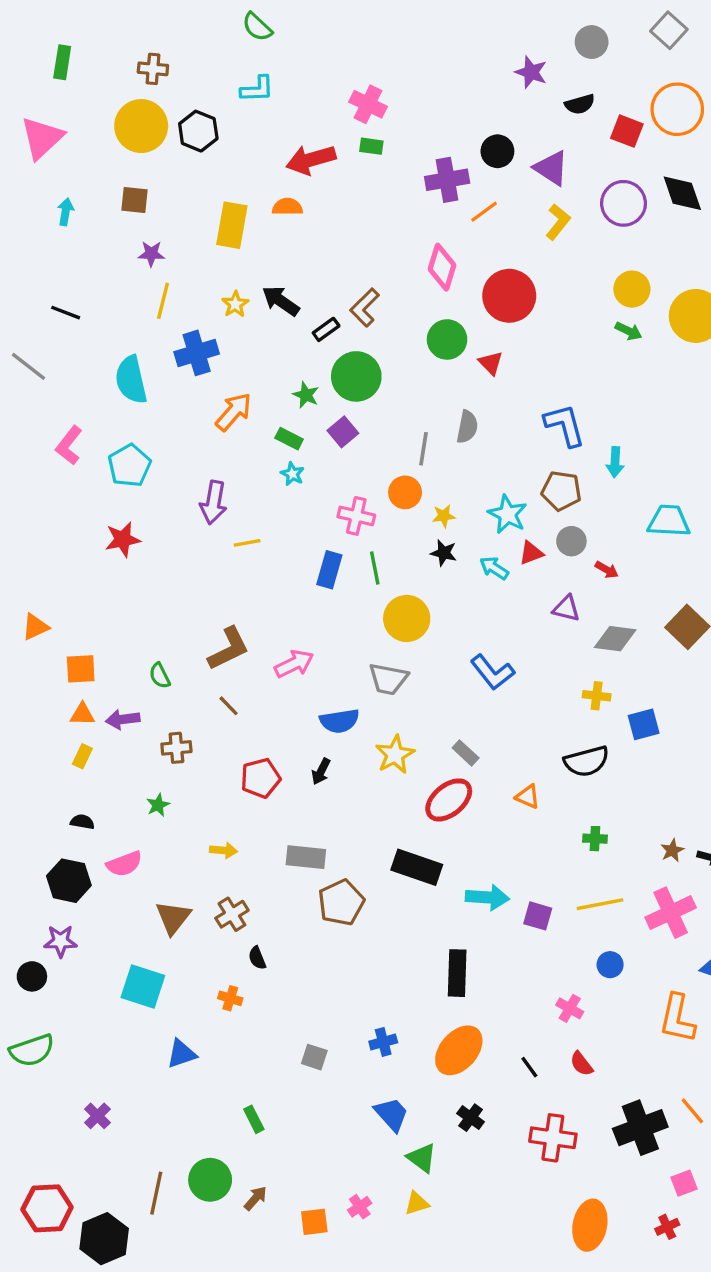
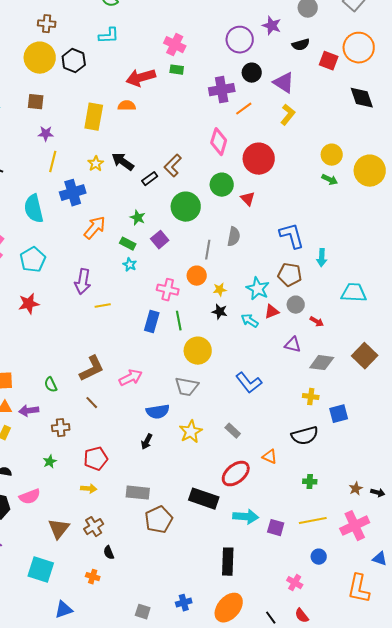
purple circle: (624, 203) -> (240, 40), moved
green circle: (356, 376) -> (186, 207), moved
red pentagon: (260, 778) -> (96, 459), moved
red ellipse: (449, 800) -> (236, 474), moved

